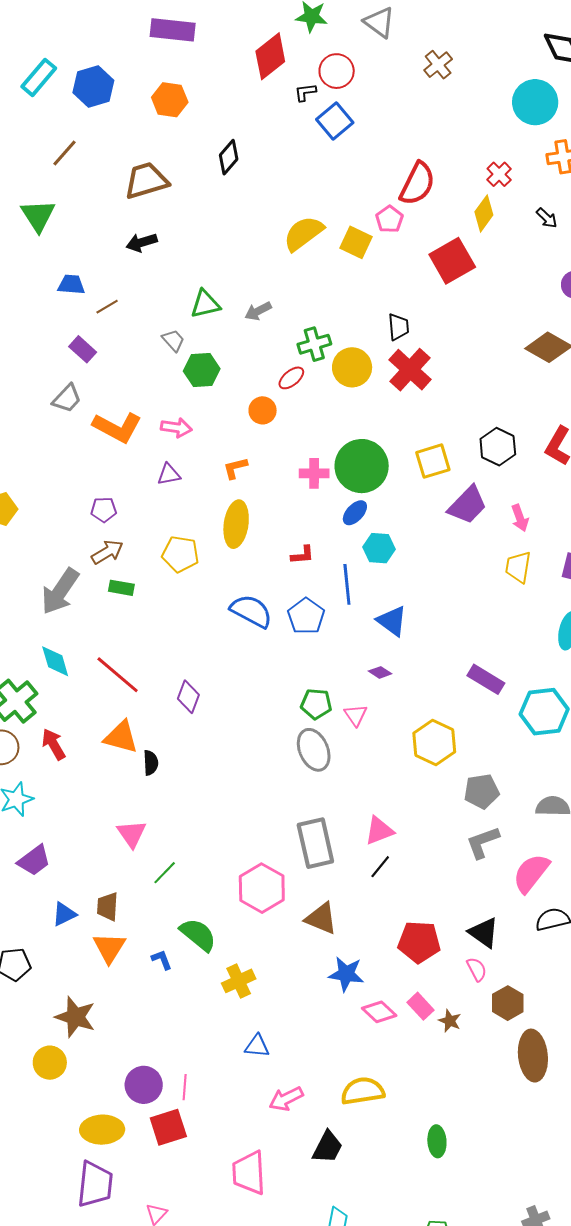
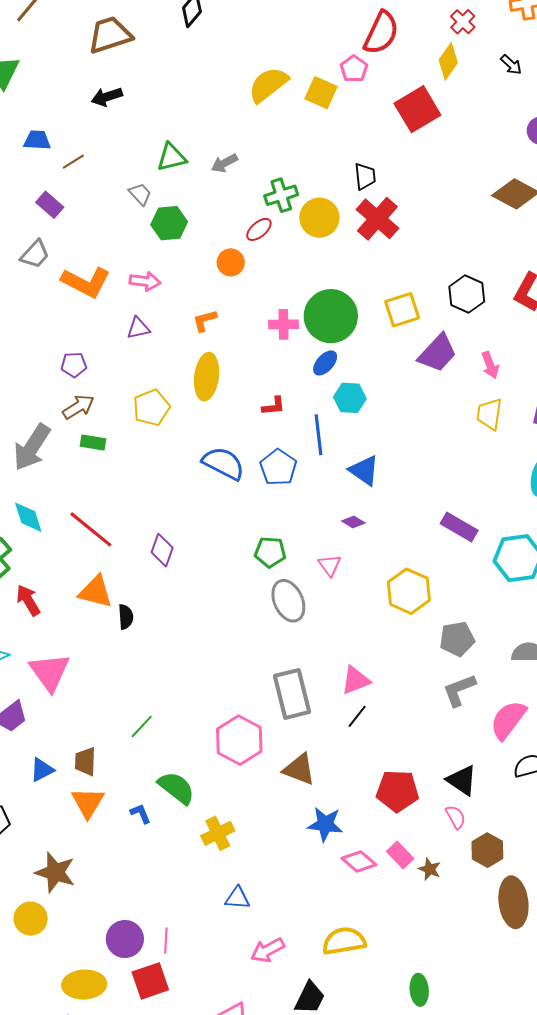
yellow pentagon: (180, 554) -> (151, 408), turned -30
green pentagon: (316, 704) -> (270, 552), moved
pink triangle: (132, 834) -> (50, 672), moved, size x1.4

